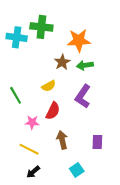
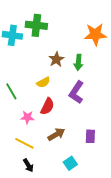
orange star: (79, 40) -> (95, 34), moved
green arrow: (85, 65) -> (78, 62), turned -77
brown arrow: (62, 140) -> (56, 134), turned 72
black arrow: (33, 172) -> (28, 165), turned -80

